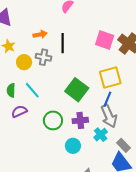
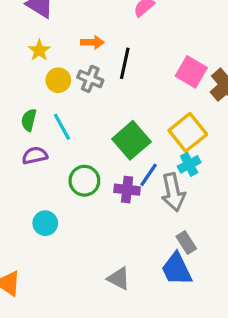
yellow square: (110, 78) -> (188, 132), turned -35
blue line: (107, 99) -> (149, 175), moved
cyan cross: (101, 135) -> (189, 164), moved
cyan circle: (73, 146) -> (45, 223), moved

